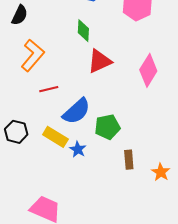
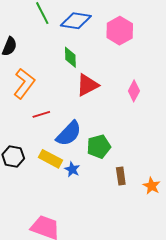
pink diamond: (148, 70) -> (134, 91), size x0.7

